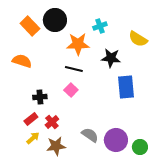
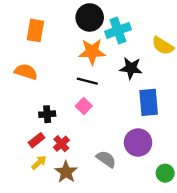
black circle: (55, 20) -> (90, 17), moved
orange rectangle: (30, 26) -> (35, 30), turned 54
cyan cross: (100, 26) -> (118, 30), size x1.5
purple circle: (116, 140) -> (138, 143), moved
brown star: (56, 146) -> (66, 172), turned -30

